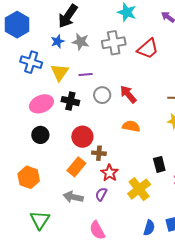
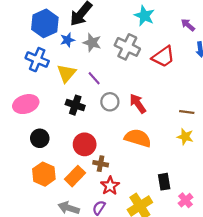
blue hexagon: (17, 25) -> (45, 23), moved
gray cross: (114, 43) -> (127, 47), turned 30
purple line: (86, 75) -> (94, 78), turned 48
pink ellipse: (41, 104) -> (26, 104), moved
orange semicircle: (131, 126) -> (138, 138), size x1.4
orange hexagon: (29, 177) -> (44, 174), moved

